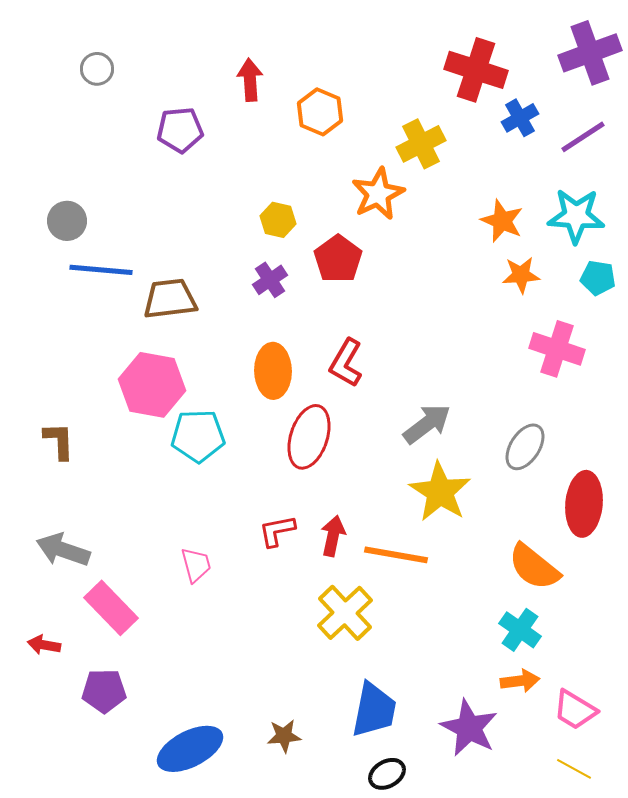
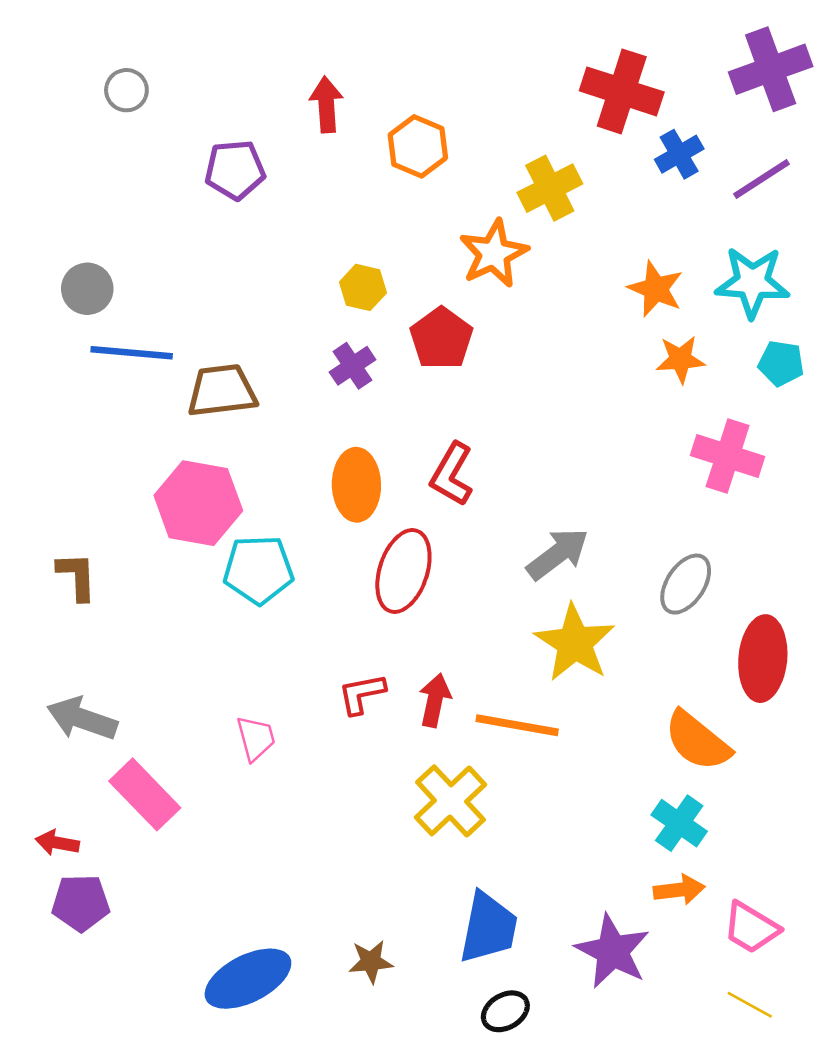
purple pentagon: (104, 691) -> (81, 903), moved

